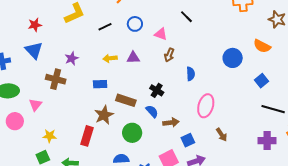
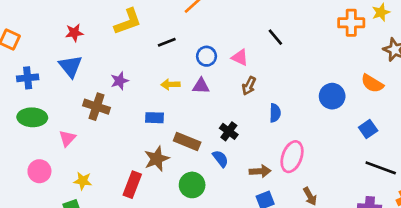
blue circle: (135, 24) -> (207, 56), moved
pink circle: (15, 121) -> (39, 171), moved
brown arrow: (171, 123) -> (260, 171), moved

